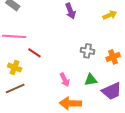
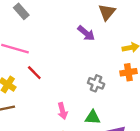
purple arrow: (70, 11) -> (86, 33), turned -42
orange cross: (113, 57) -> (128, 72), moved

